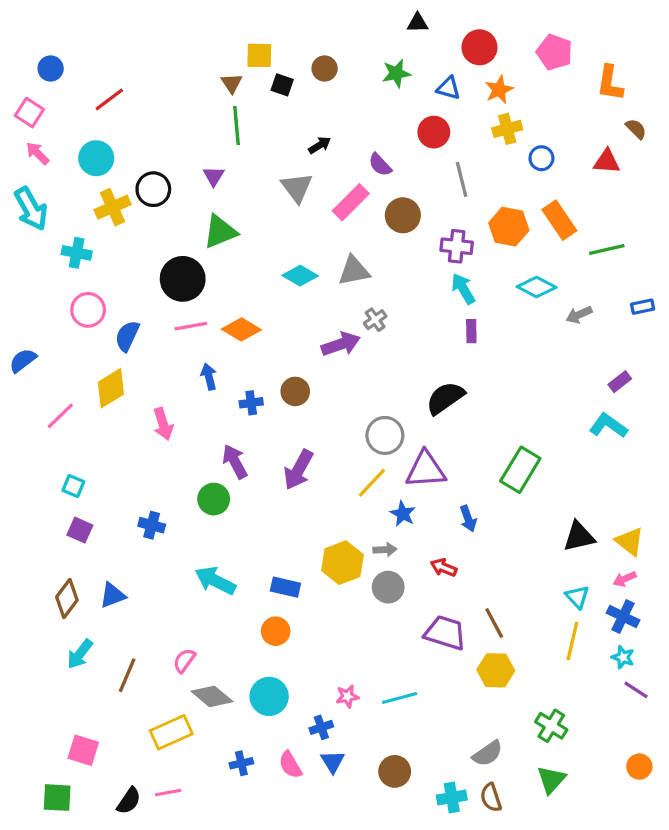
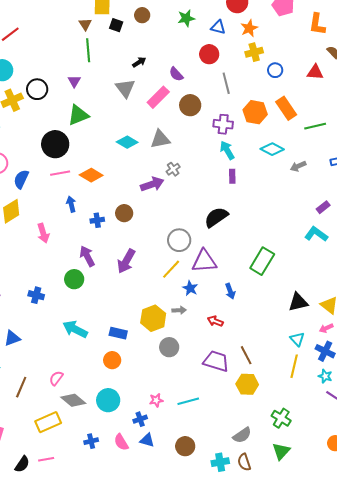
gray circle: (388, 587) -> (169, 347), moved
blue triangle: (333, 762) -> (147, 440), turned -42

